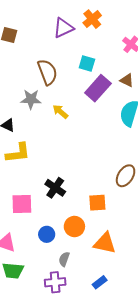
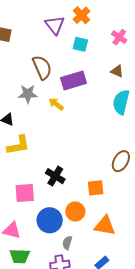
purple triangle: (63, 28) -> (55, 25), turned -40
cyan square: (87, 63) -> (80, 44), moved
purple rectangle: (98, 88) -> (73, 80), moved, turned 35
blue circle: (47, 234) -> (50, 220), size x1.6

